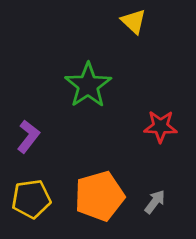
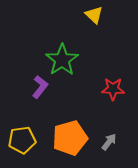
purple L-shape: (28, 136) -> (40, 87), moved

